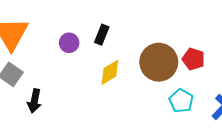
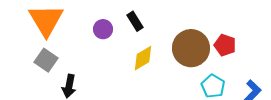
black rectangle: (102, 35) -> (135, 21), turned -54

